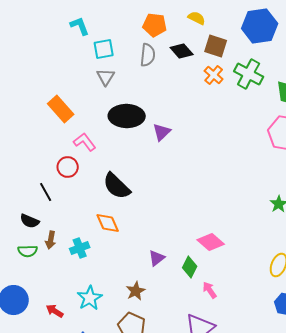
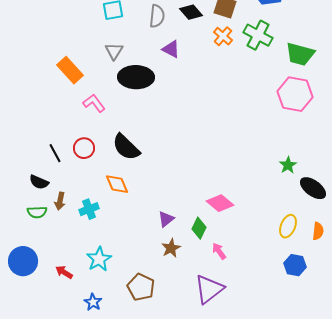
gray triangle: (106, 77) -> (114, 51), moved
purple triangle: (162, 132) -> (171, 49), moved, turned -48
red circle: (68, 167) -> (84, 148), moved
brown star: (136, 291) -> (171, 248), moved

